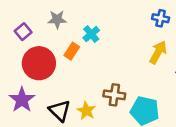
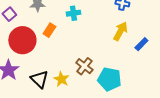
cyan cross: (91, 34) -> (73, 13), moved, turned 32
brown cross: (114, 95) -> (84, 66), turned 30

